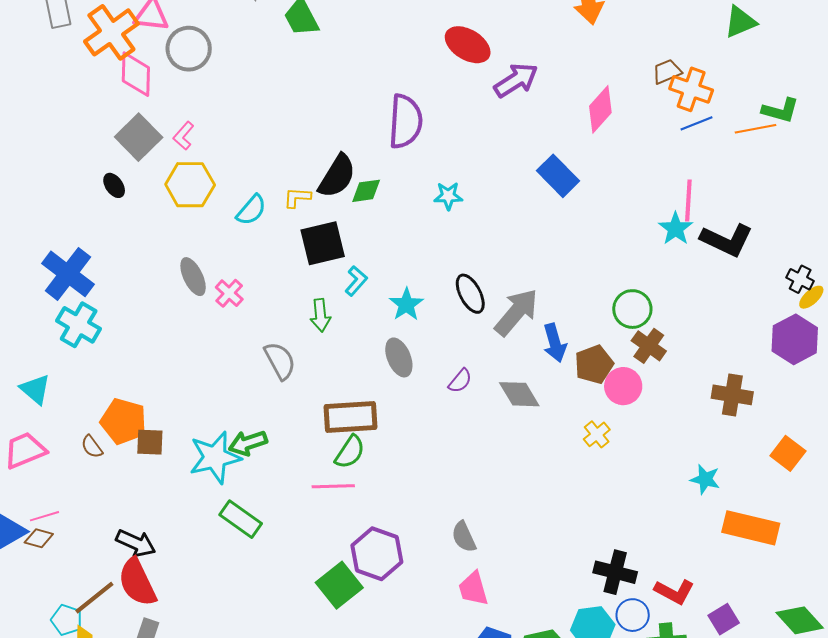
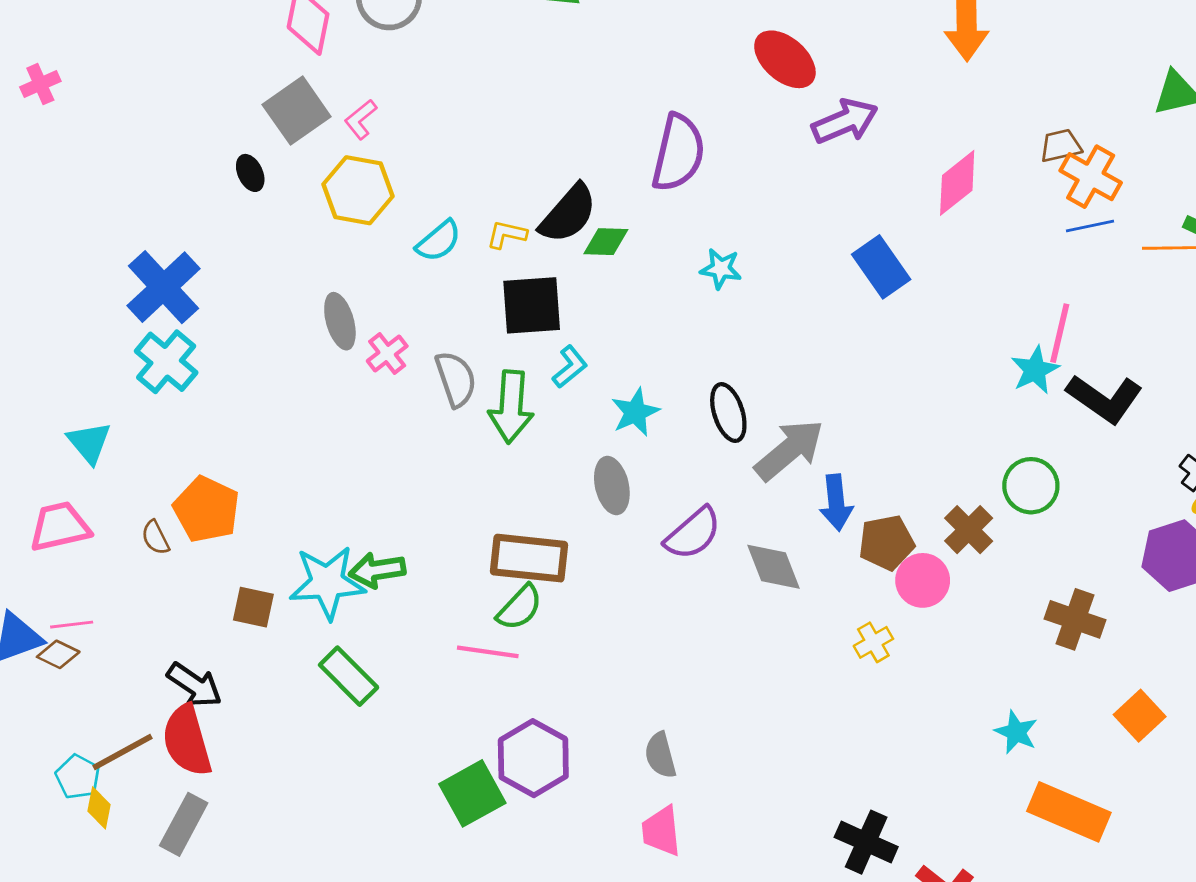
green circle: (632, 309) -> (1031, 486), moved
green arrow: (320, 315) -> (511, 407), size x1.5
gray semicircle: (280, 361) -> (456, 379), moved
purple semicircle: (460, 381) -> (693, 533), size x1.6
brown square: (150, 442) -> (253, 607), moved

